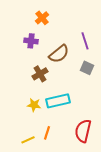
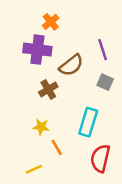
purple cross: (31, 41) -> (37, 50), size x1.6
cyan rectangle: (58, 101) -> (88, 122), moved, turned -60
orange line: (47, 133) -> (57, 147), moved, turned -48

